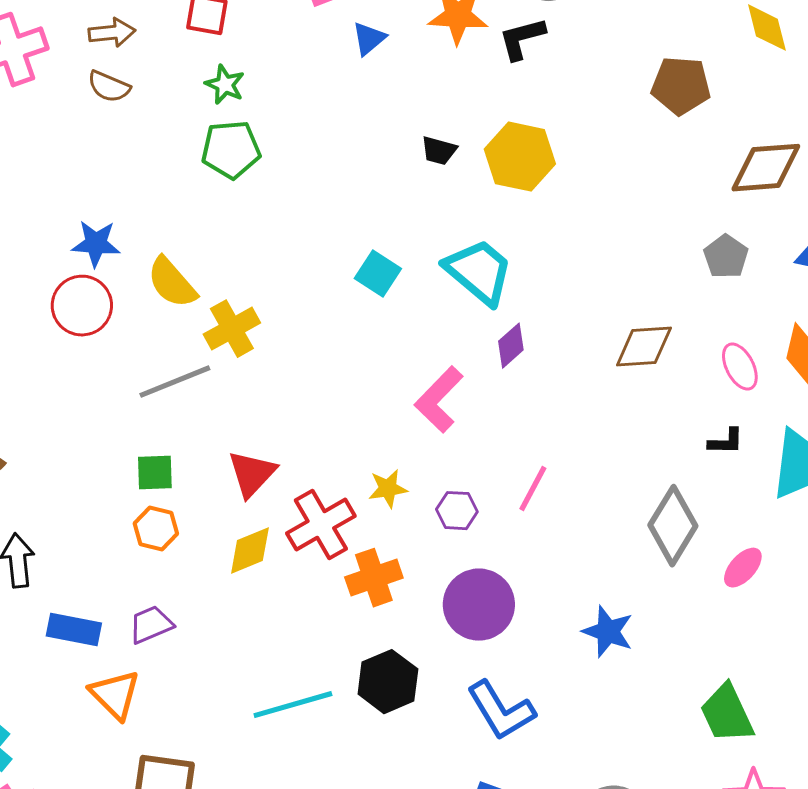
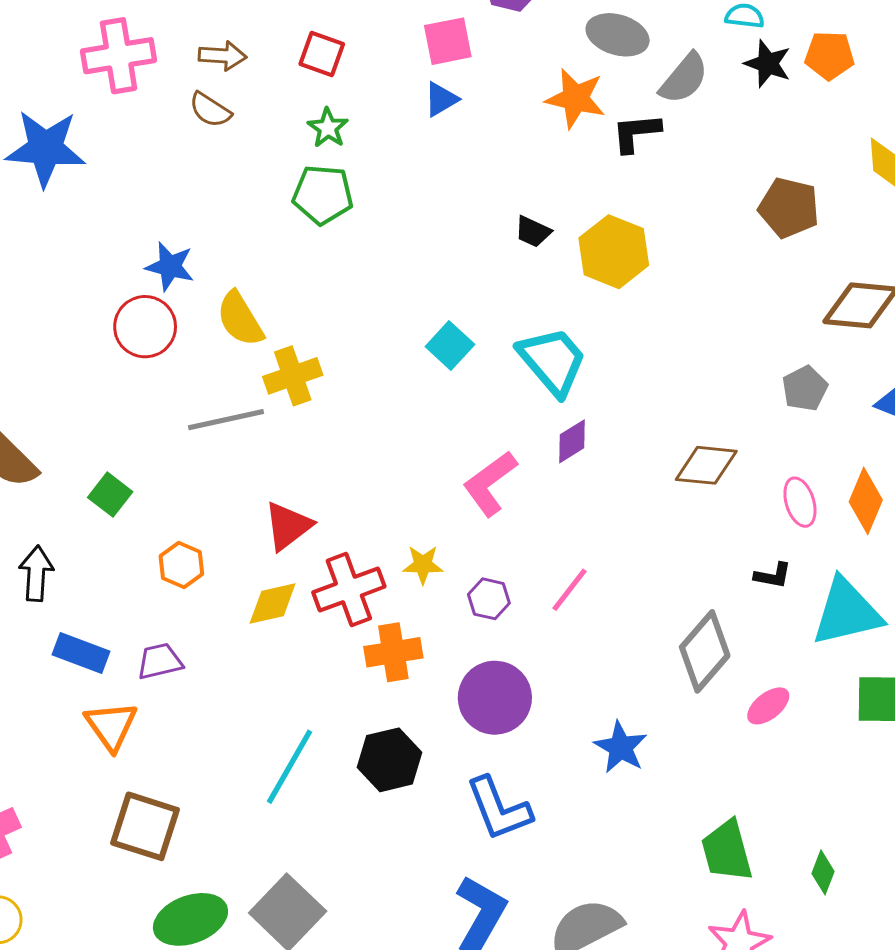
blue triangle: (369, 39) -> (441, 99), moved
green square: (155, 473) -> (110, 495), moved, turned 30
cyan line: (293, 705) -> (289, 767), turned -54

